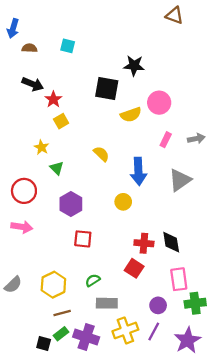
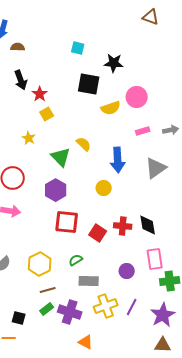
cyan square: (68, 46) -> (78, 48), moved
black arrow: (33, 84) -> (21, 80), turned 48
pink rectangle: (166, 140) -> (143, 131), turned 48
green triangle: (57, 168) -> (61, 157), moved, size x1.5
red square: (83, 239) -> (67, 222), size x1.4
red square: (134, 268) -> (98, 233), moved
purple circle: (158, 305) -> (127, 271), moved
black square: (44, 344) -> (19, 318), moved

